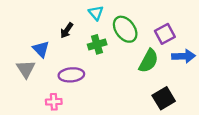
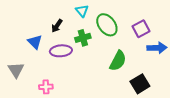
green semicircle: (149, 61) -> (118, 61), moved
gray triangle: (26, 69) -> (16, 70), moved
purple ellipse: (71, 75) -> (61, 51), moved

